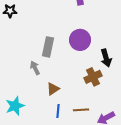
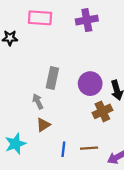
purple circle: (80, 40) -> (90, 84), moved
brown triangle: (53, 89) -> (43, 125), moved

